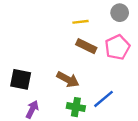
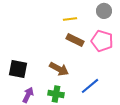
pink pentagon: (117, 47) -> (102, 41), turned -30
green cross: (76, 107) -> (56, 94), moved

